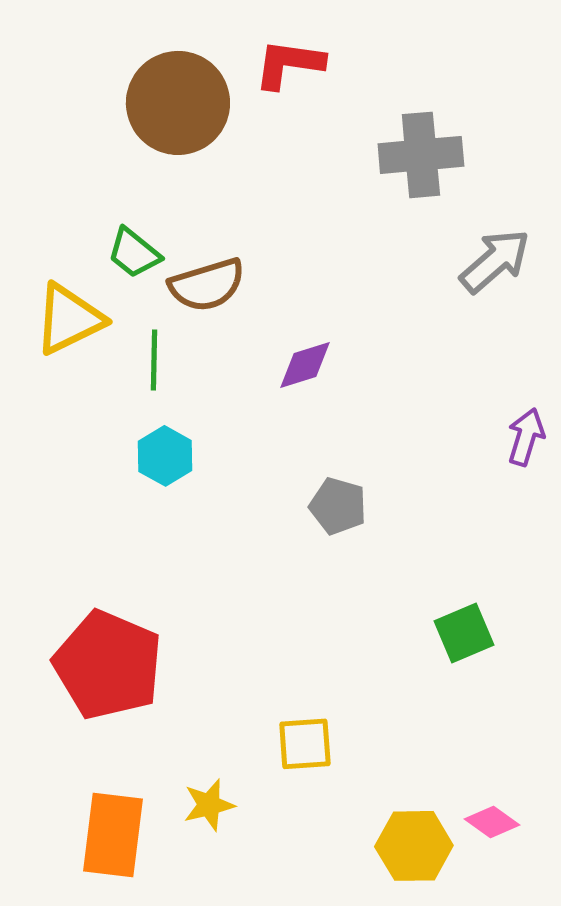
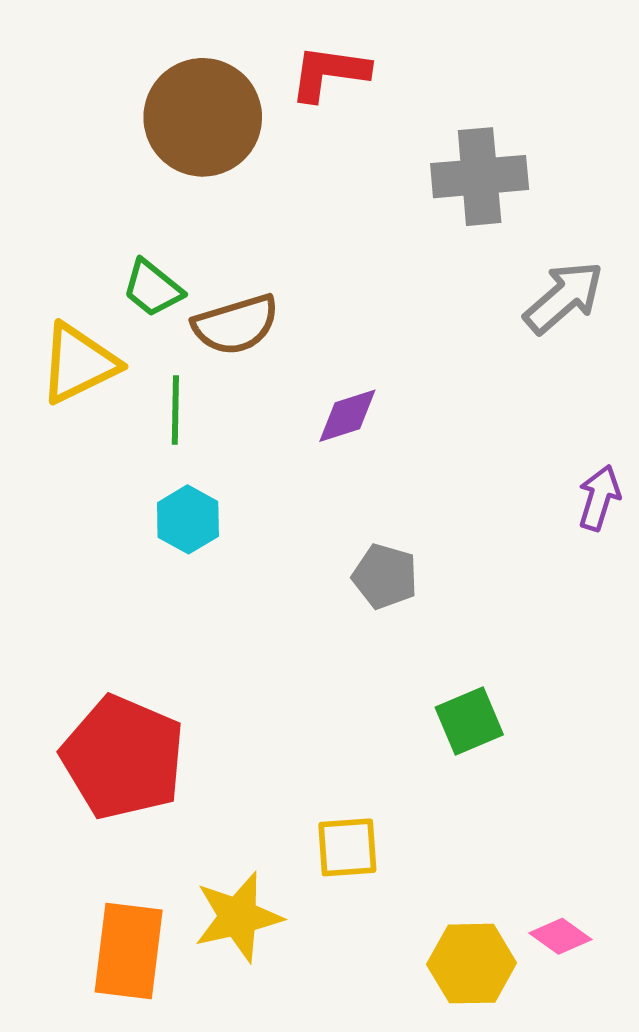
green square: (464, 633) -> (469, 721), moved
yellow star: (209, 805) -> (238, 917), size x1.5

